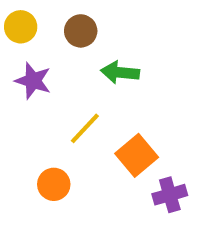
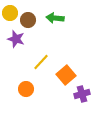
brown circle: (81, 31) -> (28, 20), moved
green arrow: (120, 72) -> (55, 18), moved

